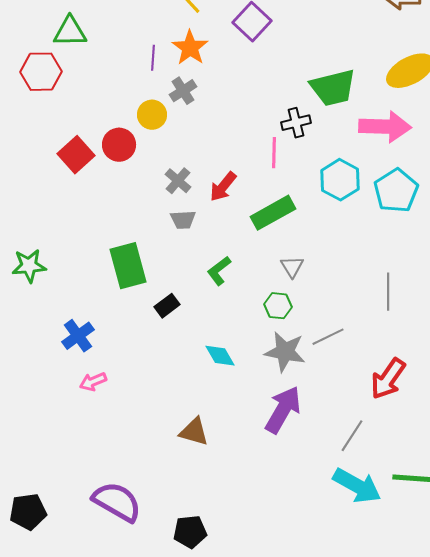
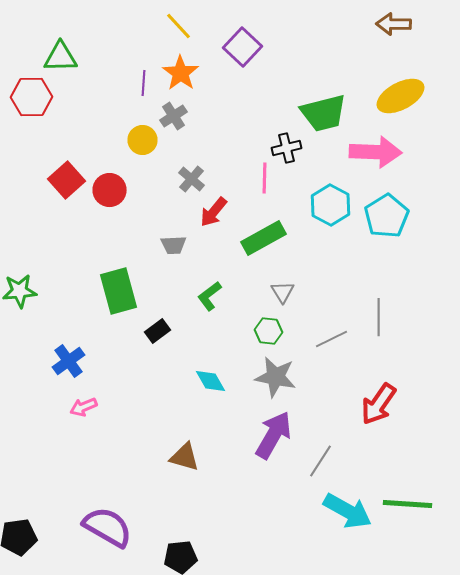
red circle: (119, 145) -> (110, 190), moved
gray cross: (178, 181) -> (192, 179), moved
gray line: (328, 337) -> (332, 339), moved
gray line: (352, 436) -> (320, 461), moved

